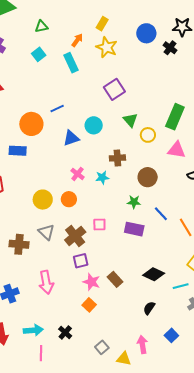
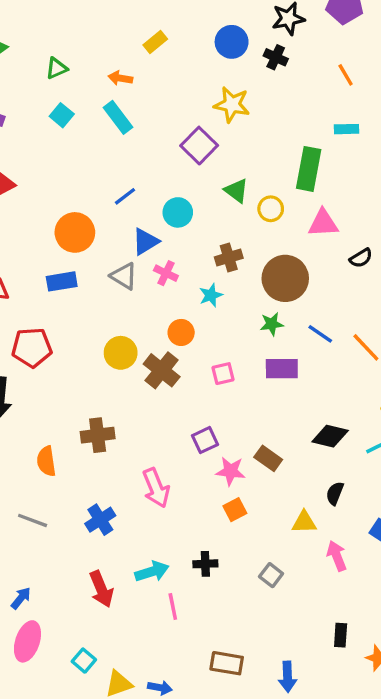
yellow rectangle: (102, 24) -> (155, 42), turned 32
orange arrow: (77, 40) -> (120, 78), turned -104
yellow star: (107, 47) -> (232, 105), moved
blue line: (57, 109) -> (125, 196), moved
pink cross: (78, 174) -> (166, 273), moved
brown circle: (148, 177) -> (285, 278), size x1.4
orange circle: (69, 199) -> (181, 332), moved
gray triangle: (46, 232) -> (124, 276), moved
brown cross: (75, 236) -> (162, 370), moved
orange square: (89, 305) -> (235, 510), turned 32
black cross: (65, 333) -> (205, 564), turned -32
yellow triangle: (124, 359) -> (304, 522), moved

